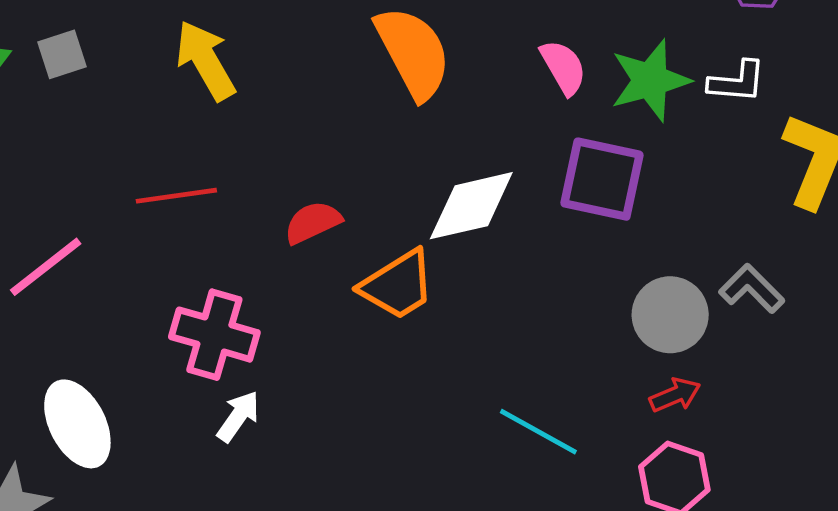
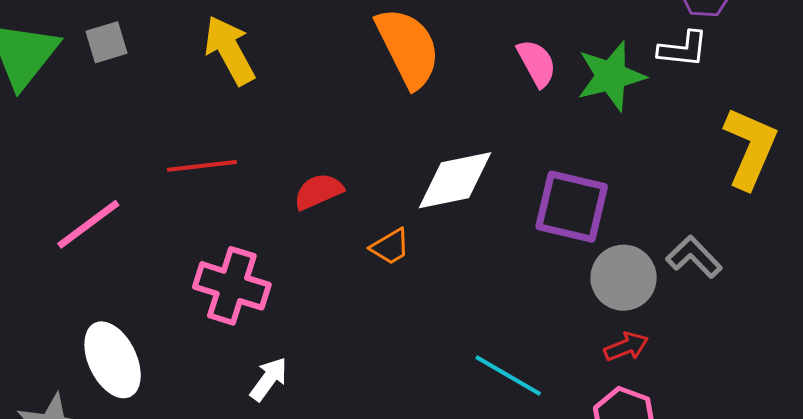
white L-shape: (737, 82) -> (683, 49), moved
purple square: (602, 179) -> (572, 207), moved
orange trapezoid: (398, 285) -> (390, 247), size x0.6
white arrow: (238, 416) -> (269, 379), moved

